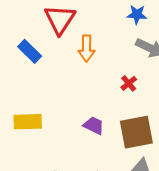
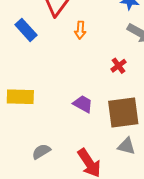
orange arrow: (87, 48) -> (80, 30), size x0.7

